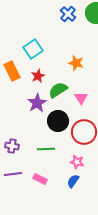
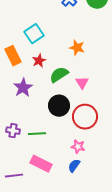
purple star: (37, 103) -> (23, 88), moved
green line: (46, 149) -> (37, 134), moved
purple line: (13, 174) -> (14, 176), moved
pink rectangle: (40, 179) -> (41, 164), size x1.5

